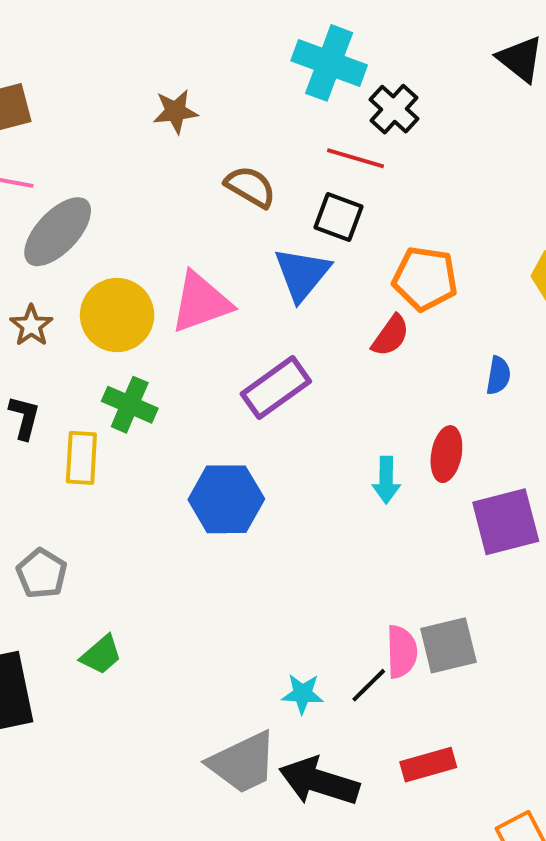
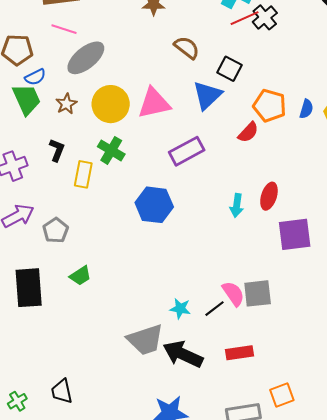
red line: (355, 158) -> (245, 18), moved, turned -48
blue semicircle: (498, 375) -> (306, 109), moved
pink semicircle: (402, 652) -> (233, 294), turned -40

